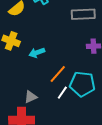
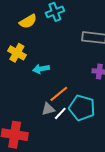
gray triangle: (31, 97) -> (48, 109), moved

